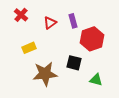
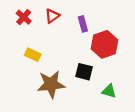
red triangle: (50, 23) -> (52, 16), moved
yellow rectangle: (29, 48) -> (33, 55), turned 48

